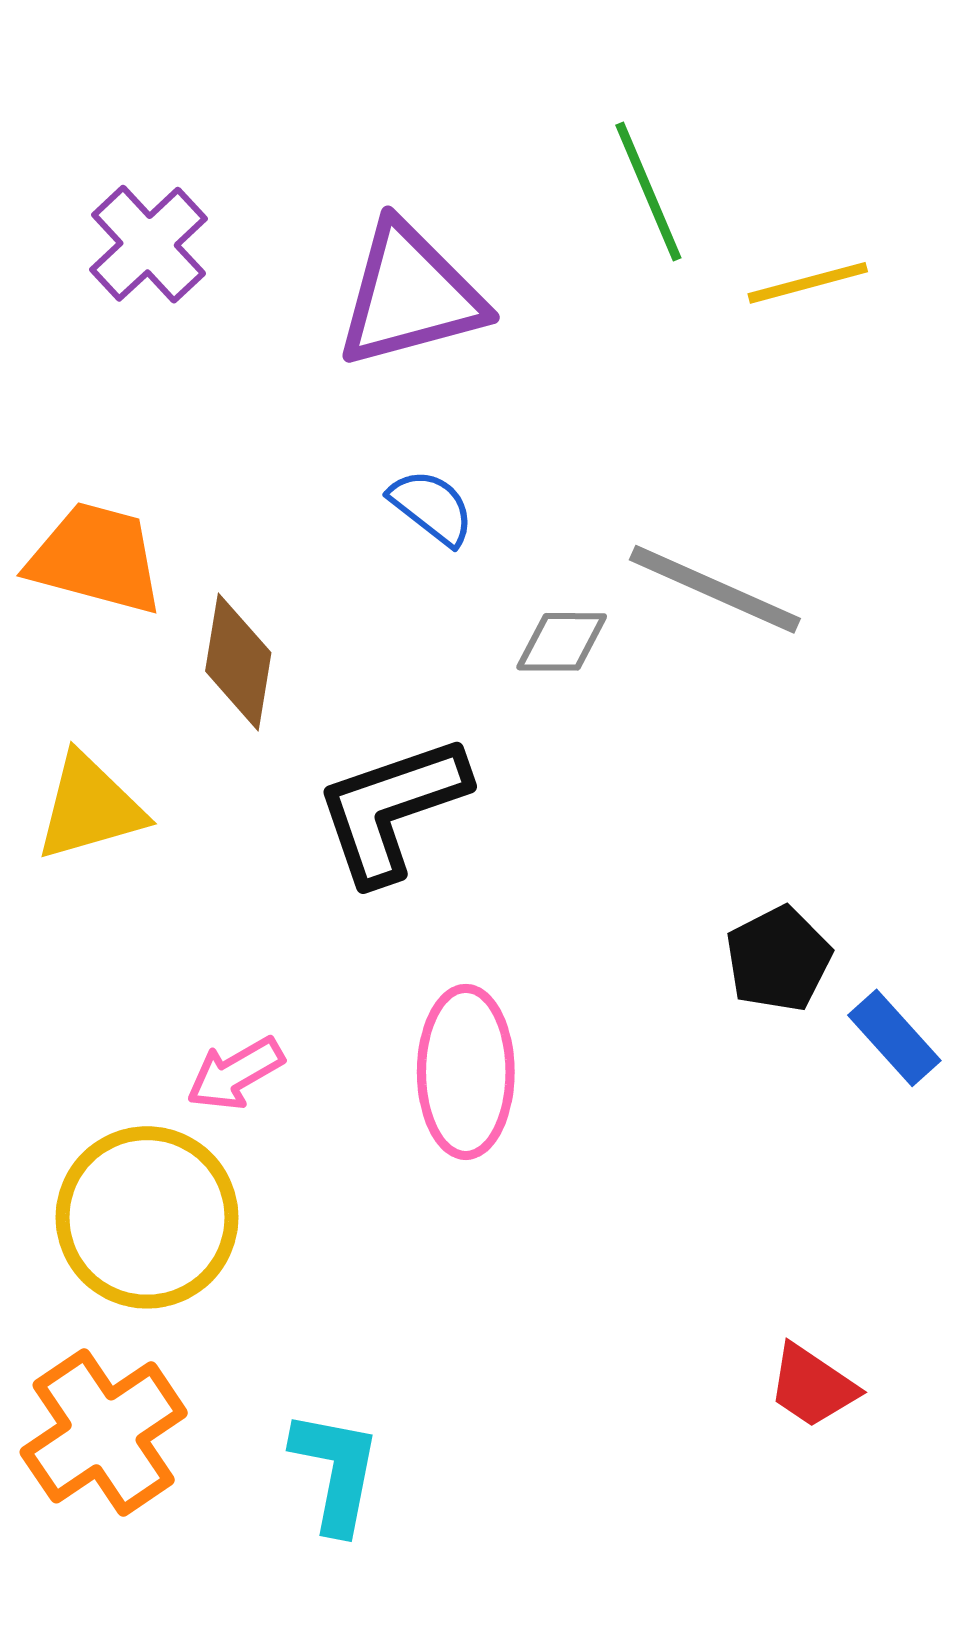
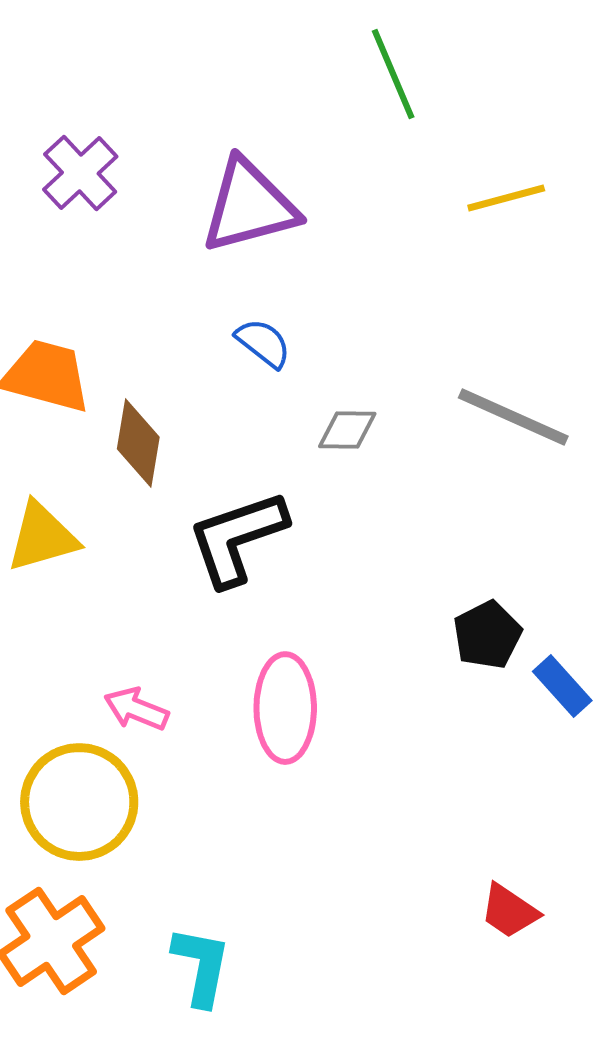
green line: (648, 192) -> (393, 74), moved
gray line: (715, 589) -> (513, 417), moved
pink arrow: (235, 1074) -> (136, 709), turned 52

